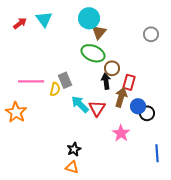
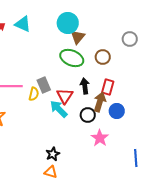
cyan triangle: (44, 19) -> (23, 24), turned -30
brown circle: (112, 68) -> (103, 57), moved
red triangle: (97, 108) -> (65, 96), moved
black circle: (147, 113) -> (88, 115), moved

